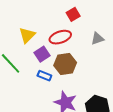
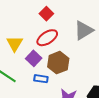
red square: (73, 14) -> (46, 14), moved
gray triangle: (97, 39) -> (84, 30), size x1.5

